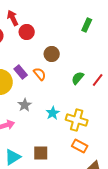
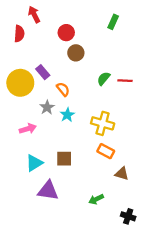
red circle: (27, 32) -> (66, 33), moved
orange semicircle: (40, 74) -> (63, 89), moved
red line: (98, 80) -> (125, 81), turned 56
cyan star: (53, 113) -> (67, 115), moved

